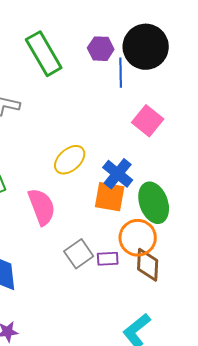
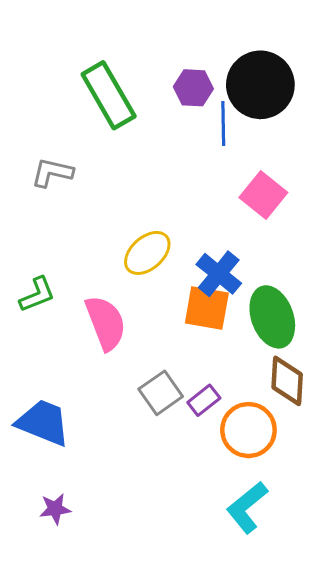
orange circle: (138, 238) -> (248, 430), moved
purple rectangle: (108, 259) -> (204, 400), turned -35
brown diamond: (148, 265) -> (287, 381), moved

